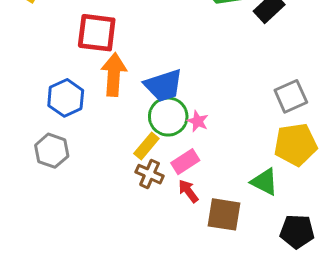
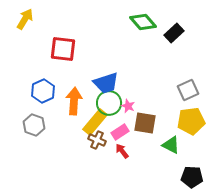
orange arrow: (114, 75) -> (74, 101), moved
yellow rectangle: (146, 146) -> (95, 122), size x1.5
brown square: (224, 214) -> (145, 123), moved

